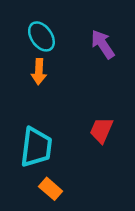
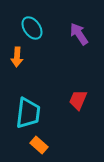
orange arrow: (39, 72) -> (17, 57), moved

